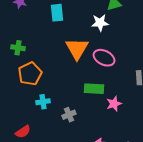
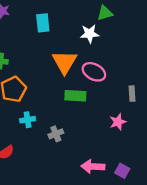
green rectangle: (94, 89) -> (75, 96), moved
pink star: (114, 104) -> (118, 122), moved

